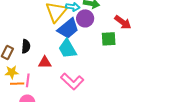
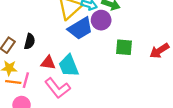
red arrow: (123, 22) -> (159, 51), moved, turned 102
cyan trapezoid: (67, 49) -> (69, 66), moved
pink L-shape: (72, 81) -> (58, 88), moved

